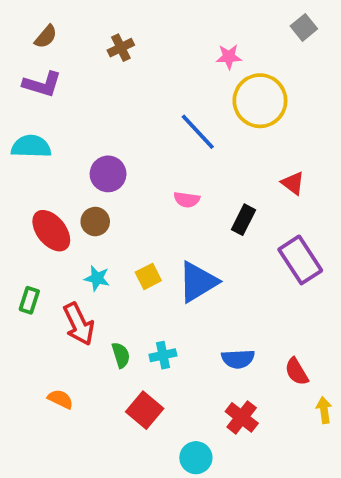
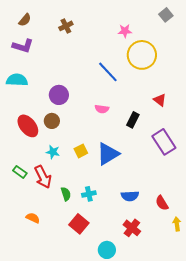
green rectangle: (29, 300) -> (20, 172), moved, turned -72

